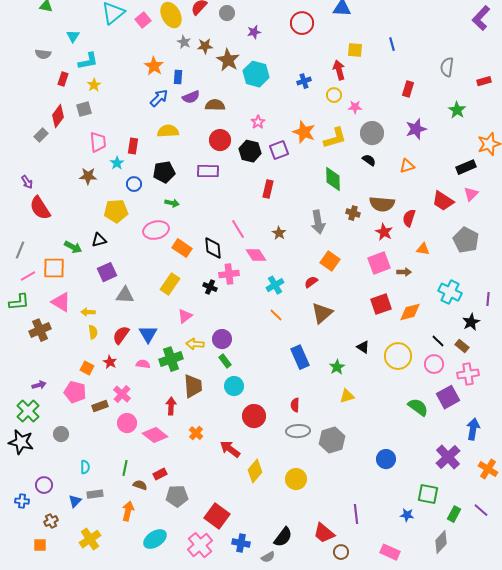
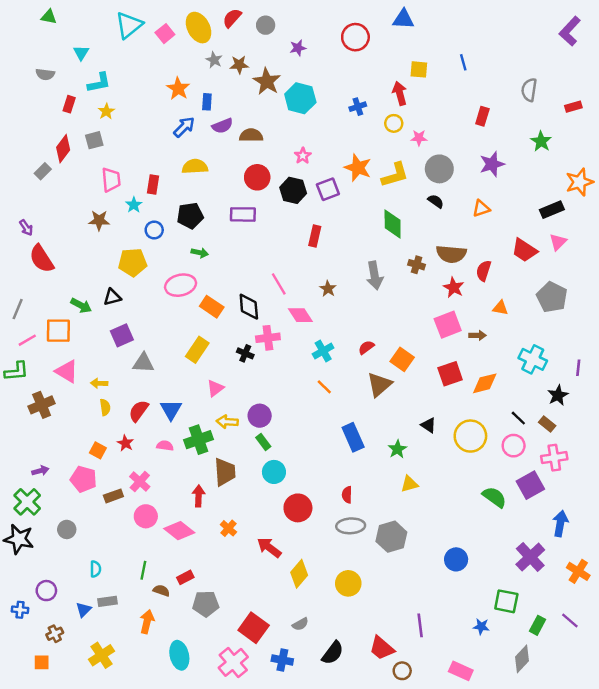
orange square: (330, 261) -> (402, 359), moved
cyan ellipse: (155, 539) -> (179, 655), turned -70
gray semicircle: (268, 557) -> (300, 624), moved

